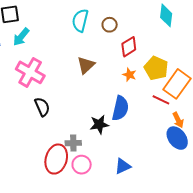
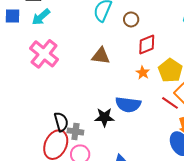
brown triangle: (86, 65) -> (101, 56), turned 42
black semicircle: (42, 107) -> (61, 122), moved
blue semicircle: (120, 108) -> (128, 105), turned 75

